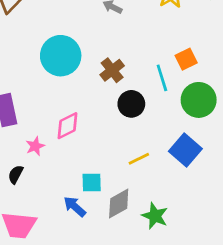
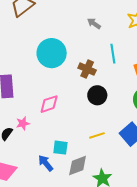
brown cross: (112, 70) -> (87, 69), turned -36
cyan line: (162, 78) -> (113, 54), moved
pink star: (35, 146) -> (23, 123), moved

